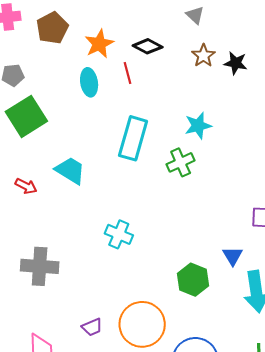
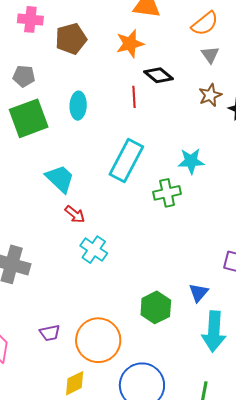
orange star: (99, 44) -> (130, 44), moved
cyan ellipse: (89, 82) -> (78, 106), moved
red arrow: (26, 186) -> (75, 214), moved

